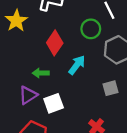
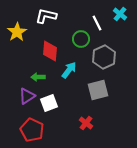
red diamond: (55, 43) -> (50, 51), turned -30
gray square: (111, 88) -> (98, 90), size x1.5

